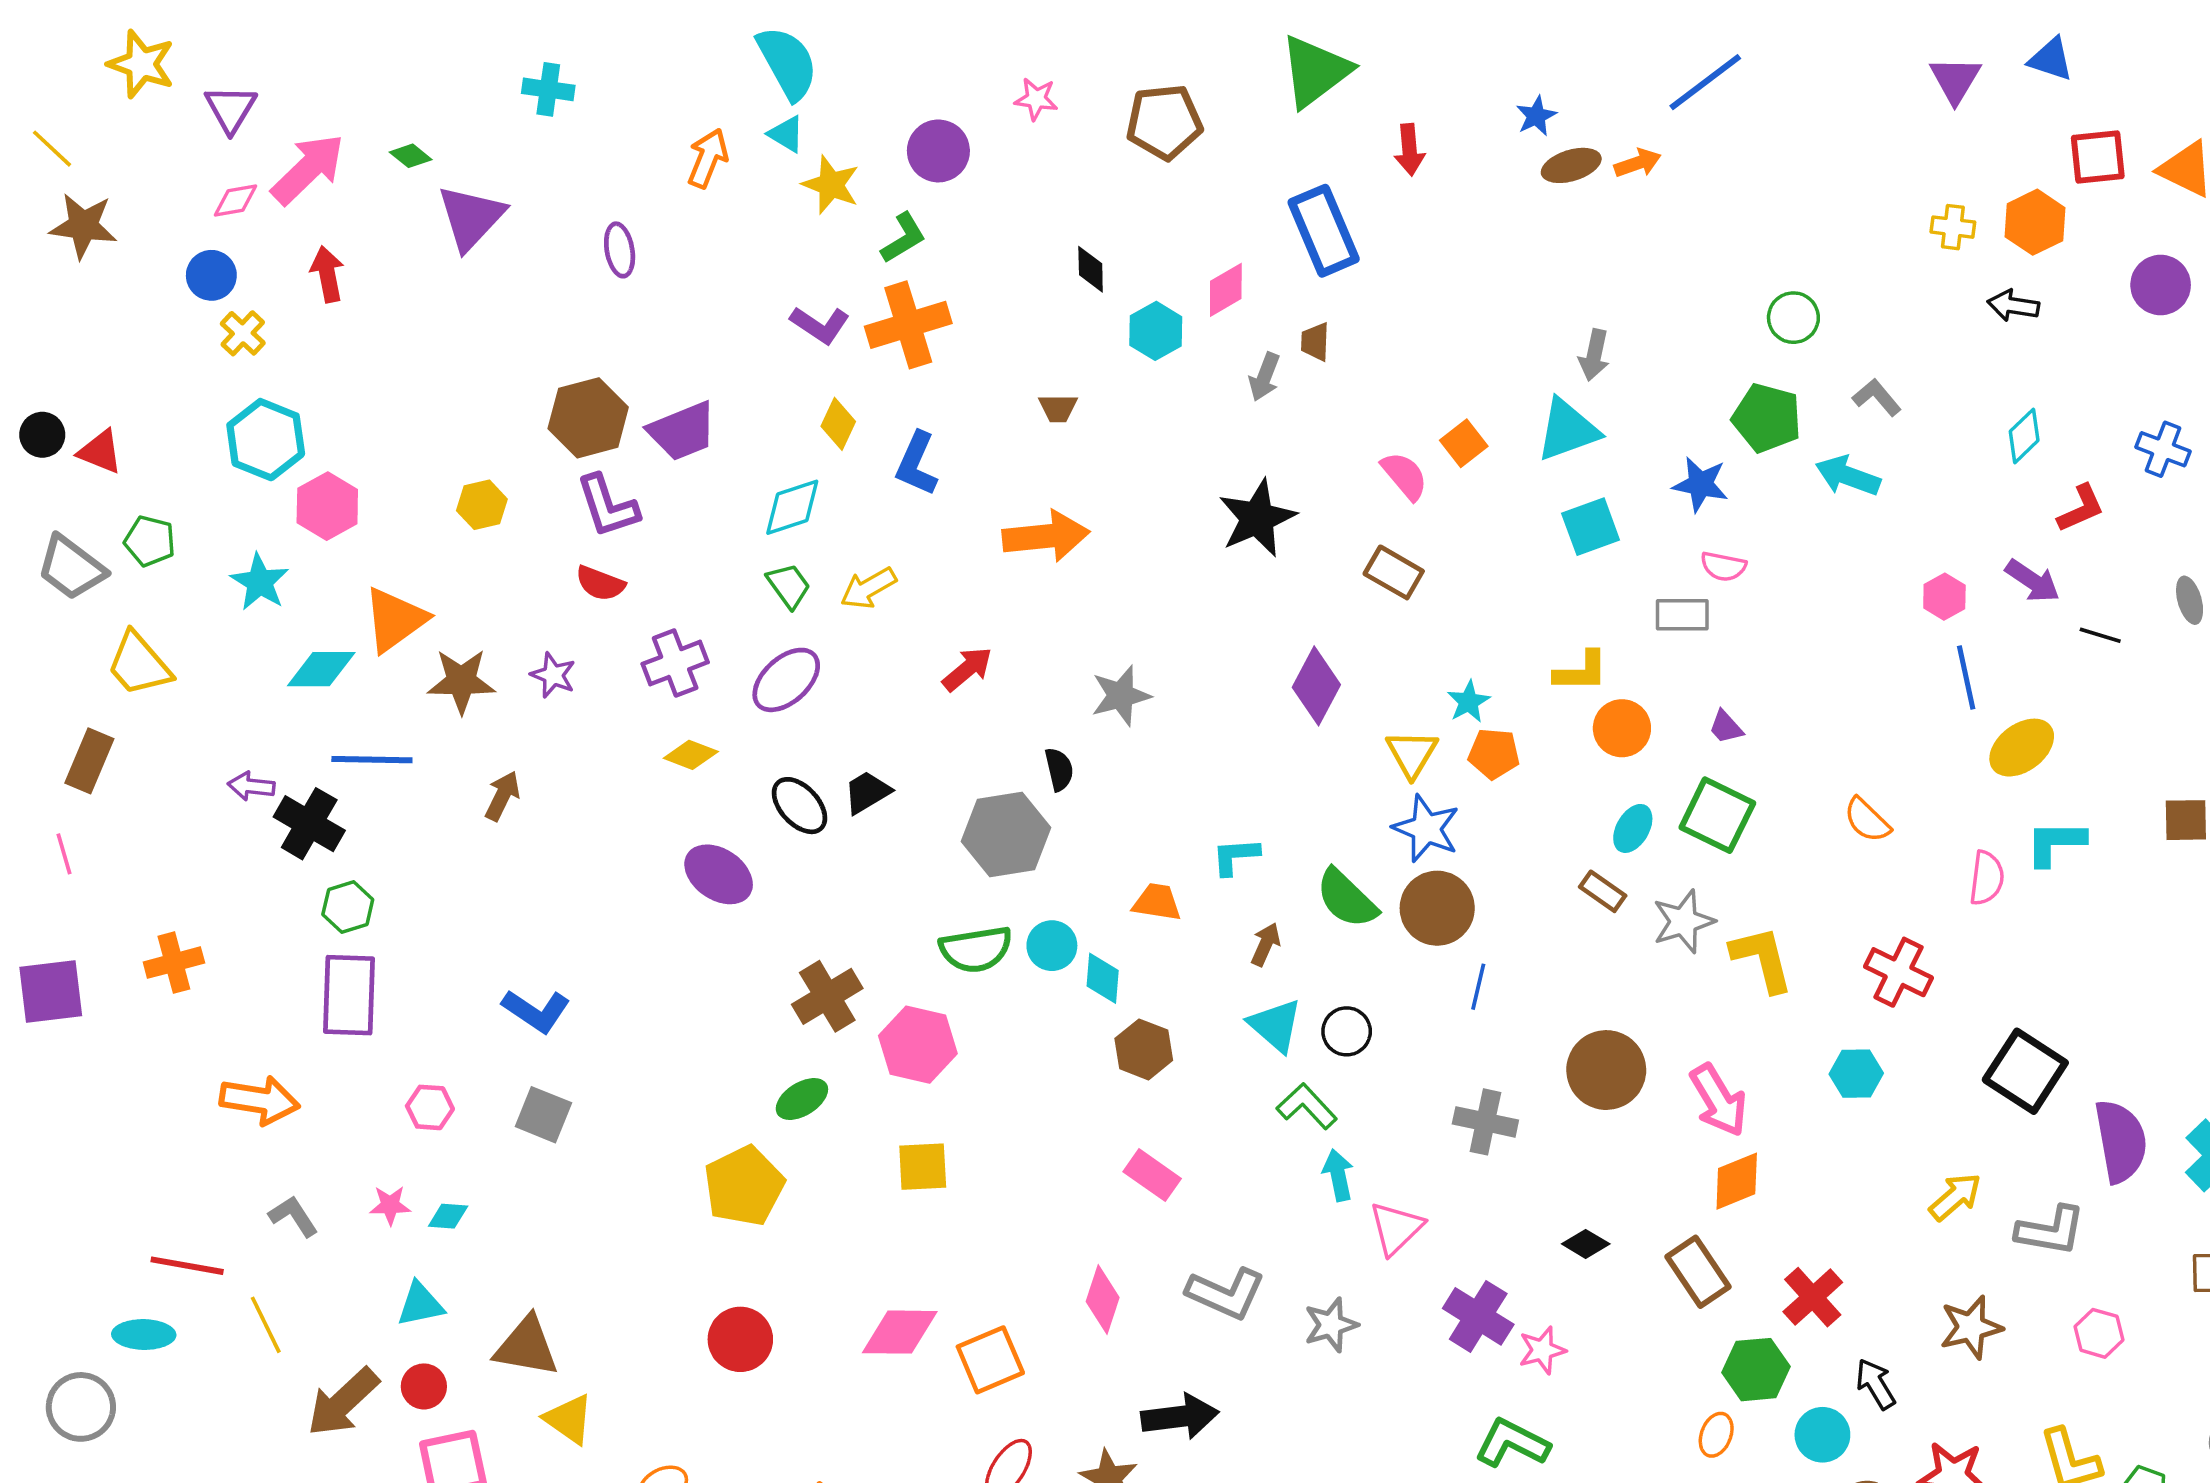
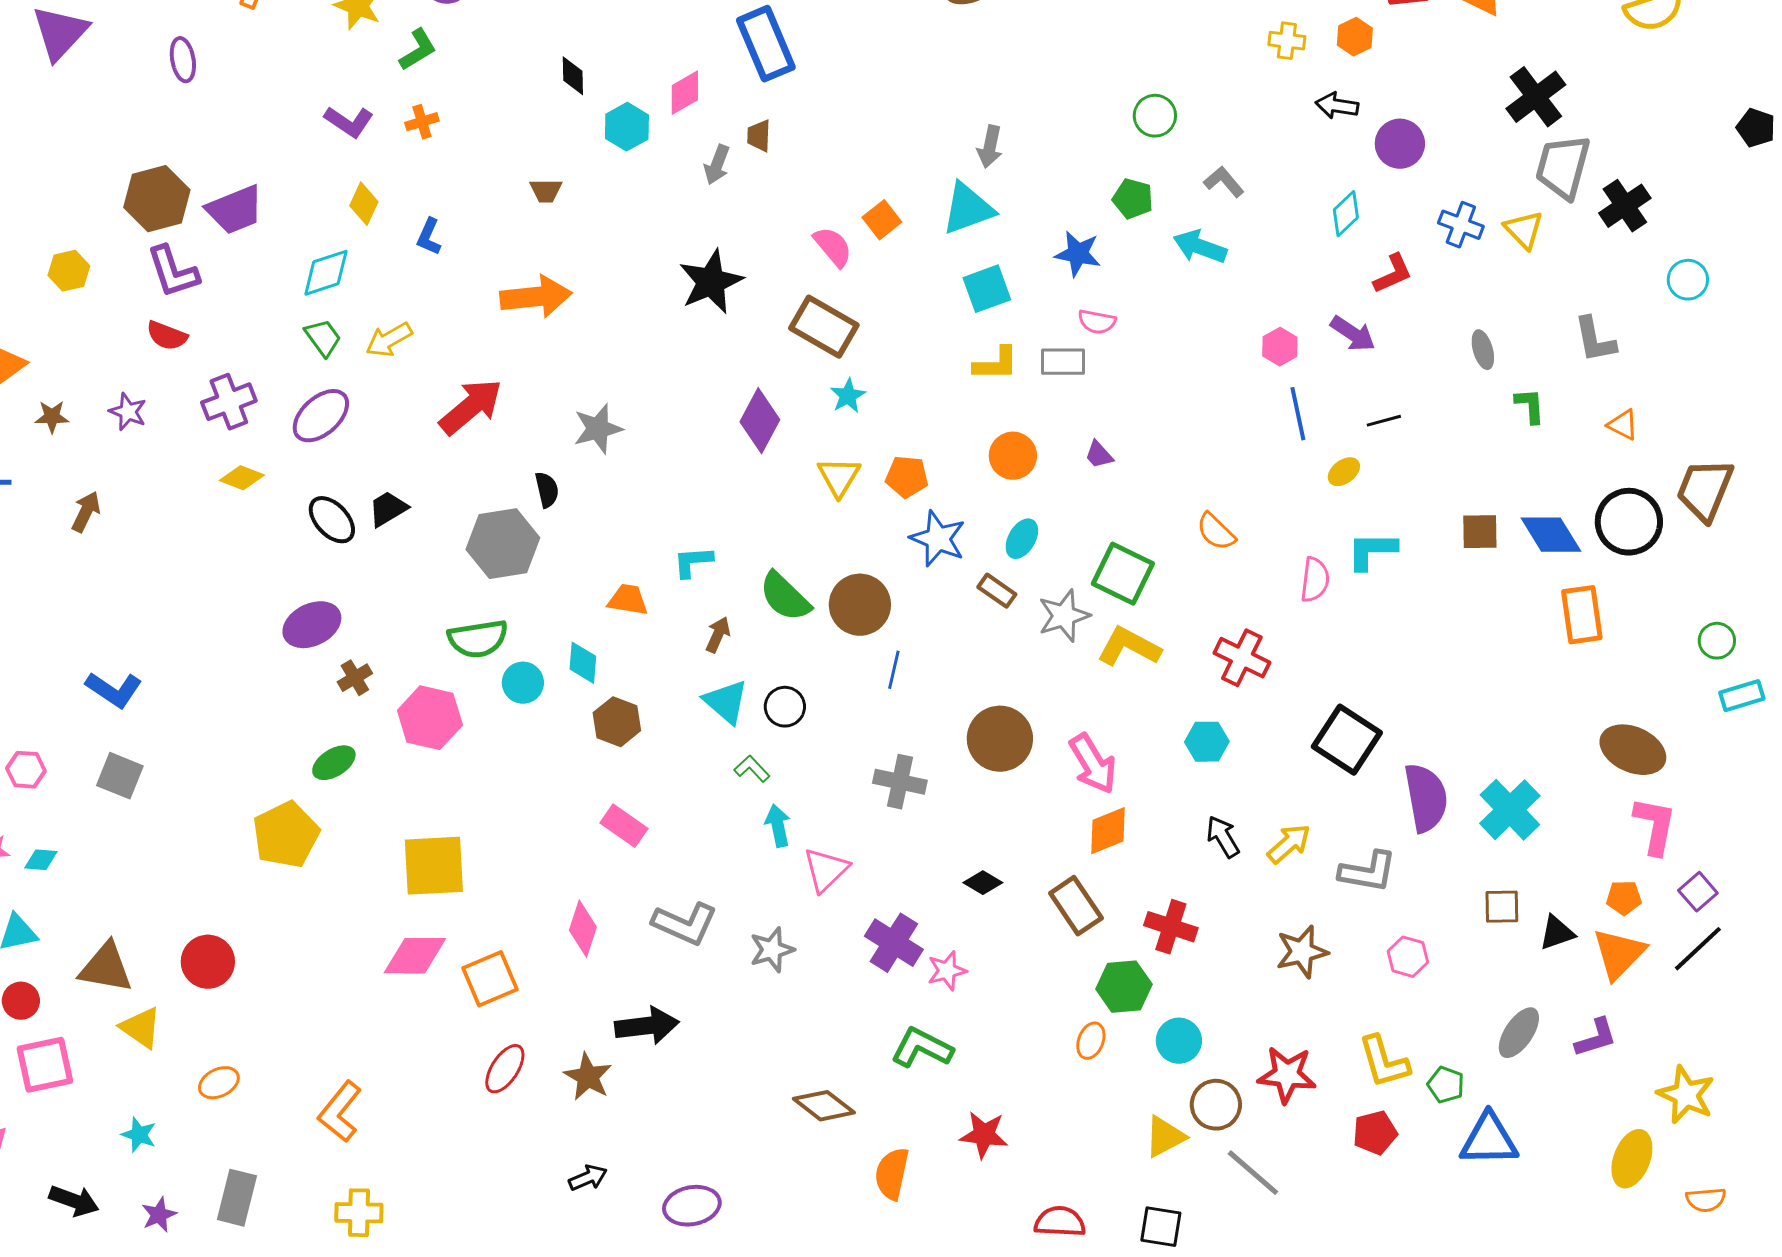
orange hexagon: (2035, 222) -> (1355, 37), size x0.7
purple circle: (2161, 285) -> (1400, 144), moved
orange cross: (908, 325) -> (422, 122), size x0.5
green pentagon: (1767, 418) -> (1133, 199), size x0.7
blue L-shape: (917, 464) -> (429, 237), size x0.7
brown rectangle: (1394, 572) -> (824, 327), size x1.4
black line: (2100, 635) -> (1384, 421), moved, turned -32
red arrow: (967, 669) -> (471, 407), size x1.5
yellow L-shape: (1581, 671) -> (996, 364), moved
brown star: (461, 681) -> (52, 417), size x0.6
cyan star: (1469, 702) -> (848, 396), moved
yellow ellipse: (2022, 748) -> (1344, 472), size x0.6
green square: (1717, 815) -> (1123, 574), moved
blue star: (1426, 828) -> (938, 539), moved
purple ellipse: (719, 874) -> (312, 625), moved, turned -60
cyan circle: (1052, 946) -> (523, 683), moved
yellow L-shape: (1762, 959) -> (1129, 647), turned -48
brown cross: (827, 996) -> (355, 678), size x0.6
green L-shape: (1307, 1106) -> (752, 769), size x0.7
yellow square: (923, 1167) -> (434, 866), moved, size x1.5
red cross: (1813, 1297) -> (1171, 927), turned -30
red circle: (740, 1339) -> (208, 962), moved
black arrow: (1876, 1384) -> (1223, 837), moved

